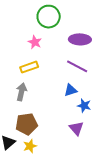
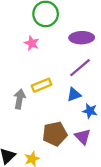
purple line: (77, 66) -> (80, 68), turned -65
yellow rectangle: (29, 67) -> (42, 85), moved
brown pentagon: (27, 124) -> (55, 134), moved

